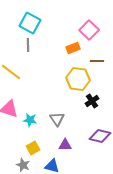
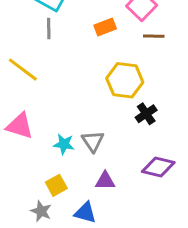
orange rectangle: (73, 48) -> (105, 27), moved
brown line: (97, 61) -> (154, 36), moved
cyan star: (30, 120) -> (64, 144), moved

